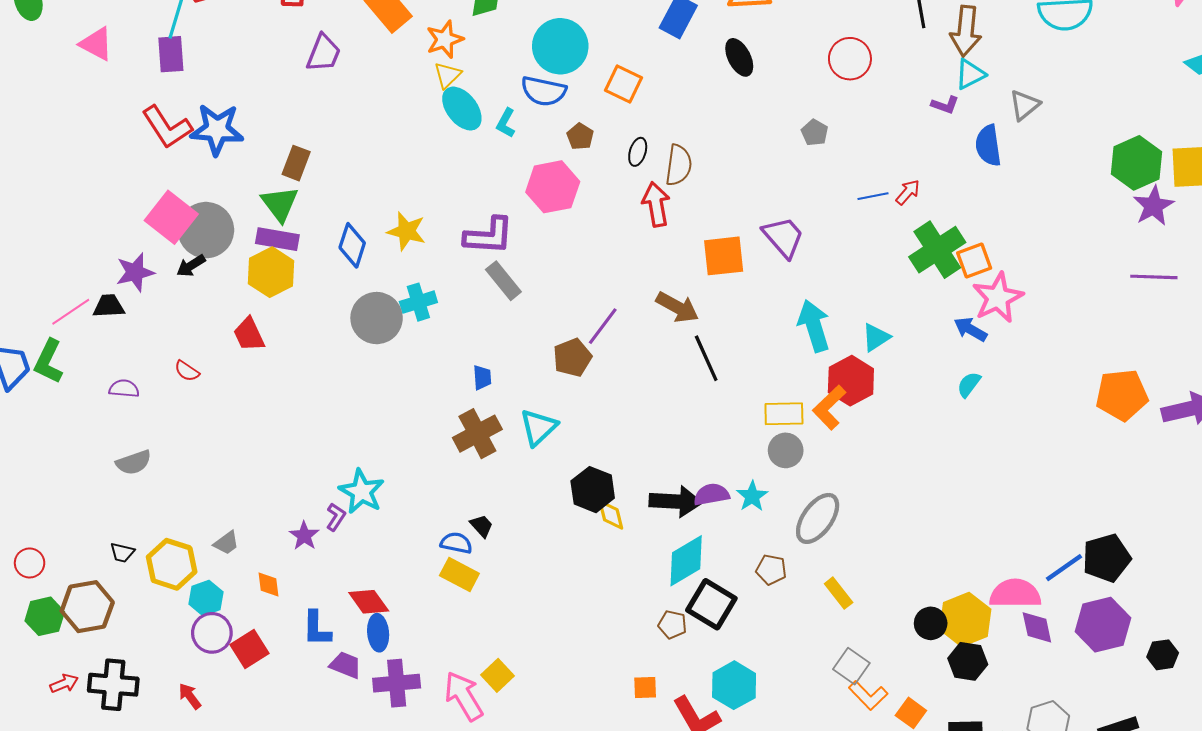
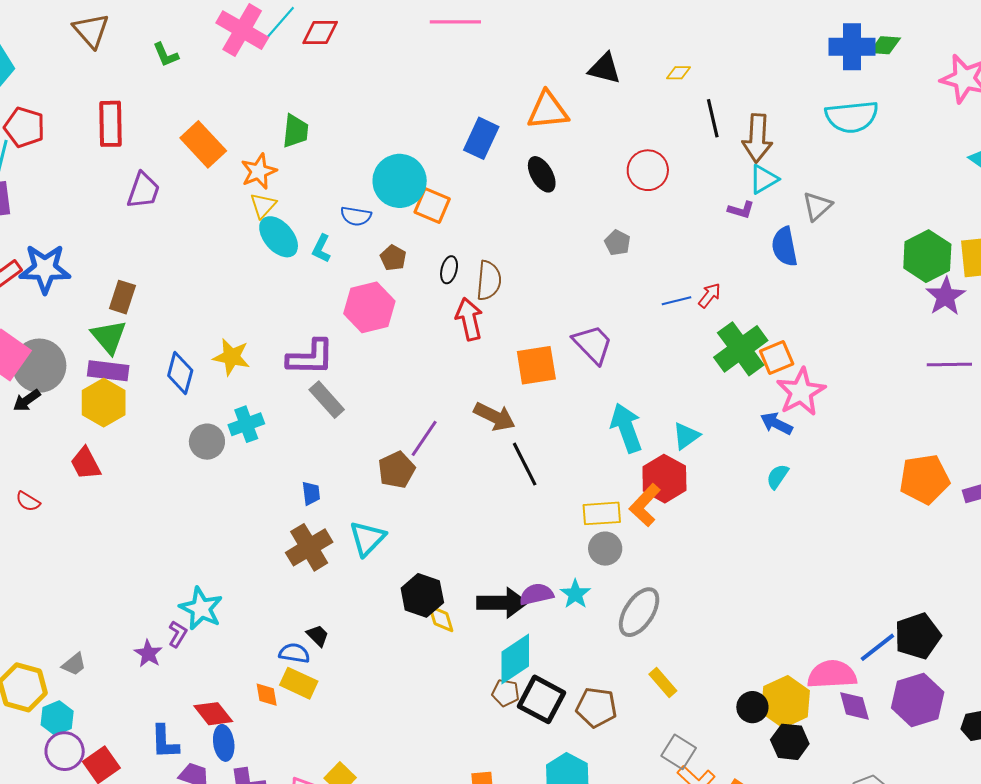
cyan circle: (560, 46) -> (400, 181), moved
blue semicircle: (544, 91) -> (356, 216), size x0.7
gray circle: (377, 318) -> (207, 442), size x0.7
brown pentagon: (771, 570) -> (596, 707), moved, size x1.4
orange diamond: (268, 584) -> (267, 695), moved
brown pentagon: (672, 625) -> (506, 693), moved

